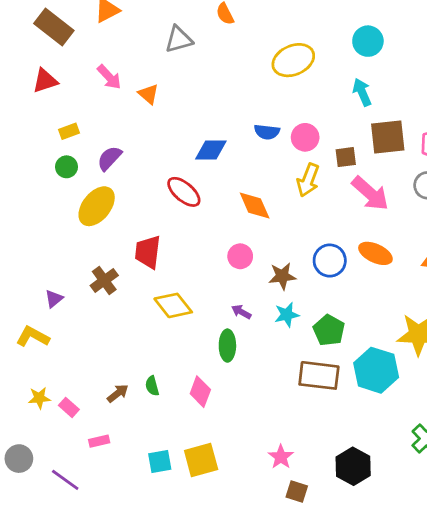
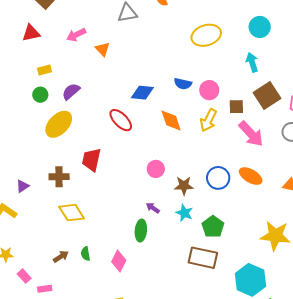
pink arrow: (109, 77) -> (76, 35), turned 102
brown square: (388, 137) -> (267, 95), turned -32
orange diamond: (255, 205) -> (171, 120), moved
brown cross: (104, 280) -> (59, 177), turned 30
yellow diamond: (173, 305) -> (72, 213), moved
cyan star: (287, 315) -> (184, 213), turned 30
cyan hexagon: (376, 370) -> (250, 280), moved
pink rectangle: (69, 407) -> (24, 276), moved

